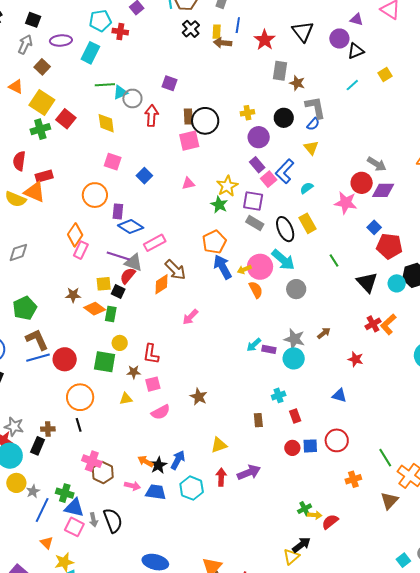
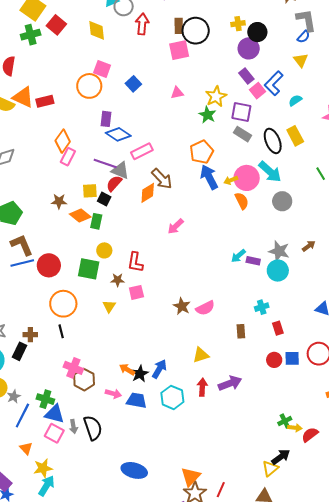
black circle: (284, 118) -> (257, 32), moved
red rectangle: (44, 176) -> (45, 101), moved
orange circle: (95, 195) -> (89, 86), moved
yellow triangle: (126, 399) -> (109, 306), turned -48
pink semicircle: (161, 412) -> (205, 308), moved

